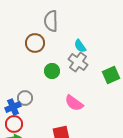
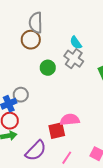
gray semicircle: (51, 21) -> (36, 23), moved
pink semicircle: (74, 103) -> (70, 120), moved, turned 138

